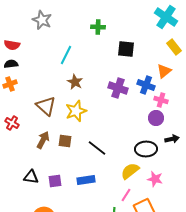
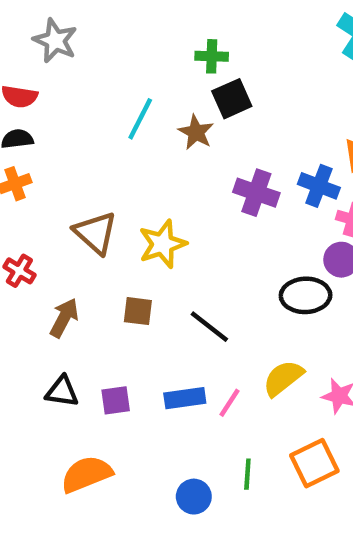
gray star: (42, 20) -> (55, 41), moved
black square: (126, 49) -> (232, 99), moved, turned -30
brown star: (75, 82) -> (196, 132), moved
brown arrow: (43, 140) -> (64, 318), moved
black ellipse: (146, 149) -> (306, 295), moved
pink line: (126, 195) -> (230, 403), moved

